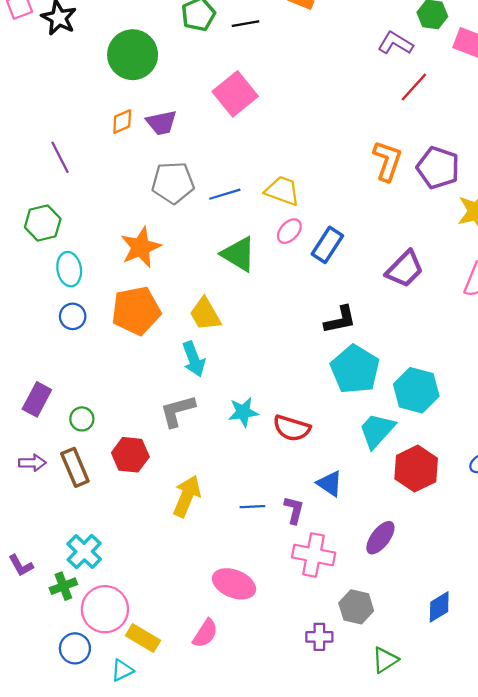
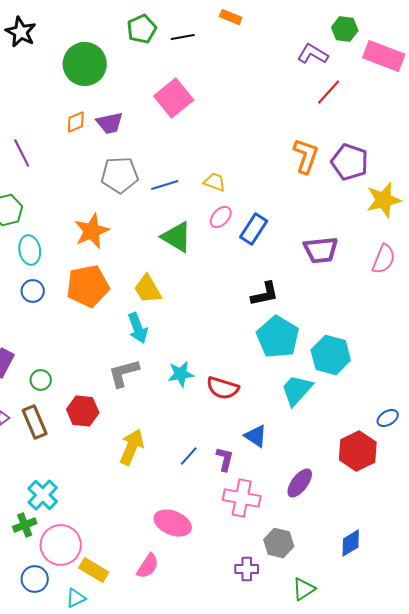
yellow trapezoid: (282, 191) -> (215, 182), size x0.7
purple trapezoid: (405, 269) -> (321, 250), turned 39
red hexagon: (416, 469) -> (358, 451), moved
blue line: (252, 507) -> (189, 456), turned -45

